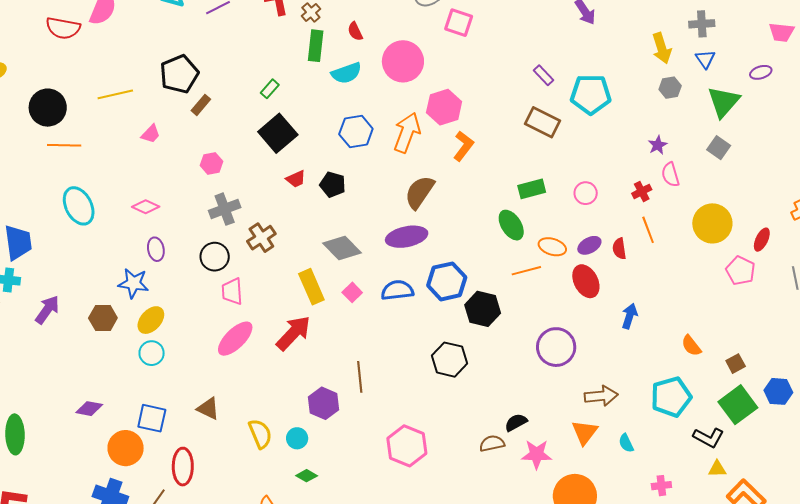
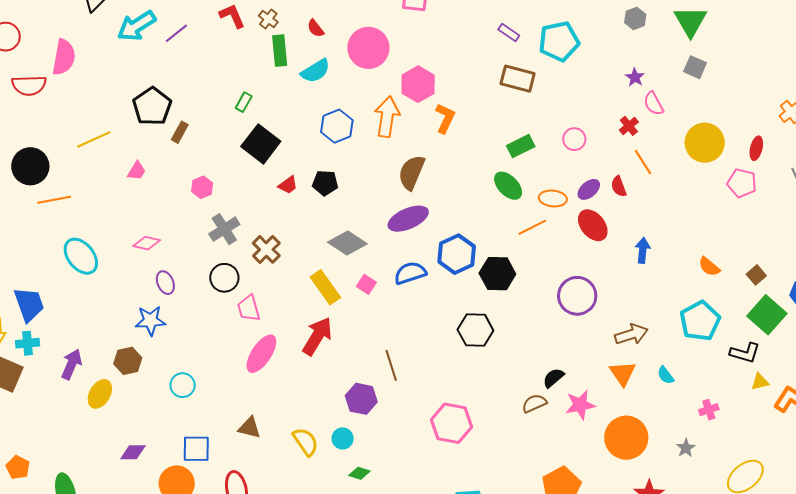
yellow ellipse: (151, 320) -> (100, 394), moved

